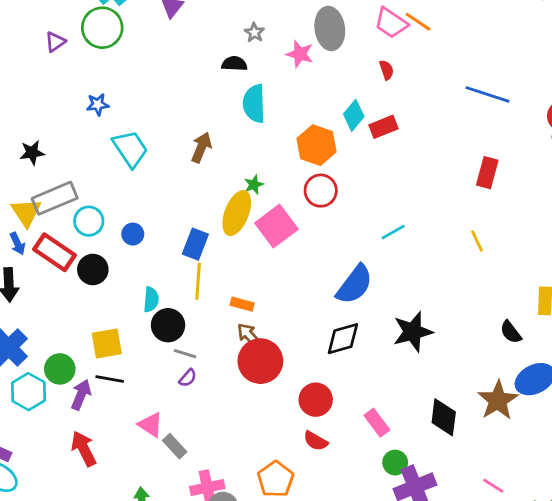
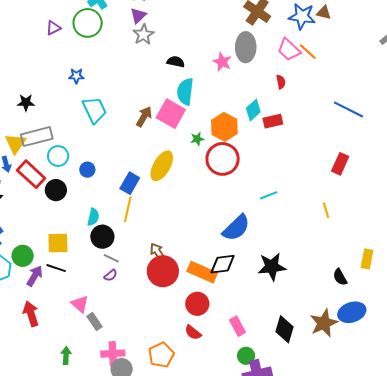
gray star: (254, 32) -> (143, 35), moved, size x1.5
green star: (254, 185) -> (197, 139), moved
red circle: (321, 191) -> (223, 159), size x1.4
pink square: (276, 226) -> (171, 114), moved, turned -32
orange rectangle: (242, 304) -> (202, 272), moved, size x1.8

